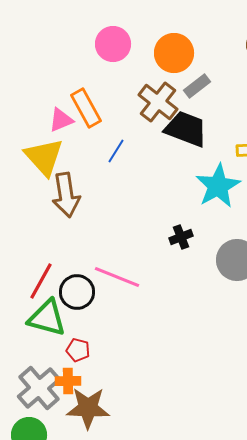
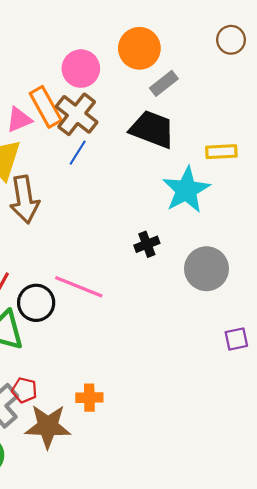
pink circle: (113, 44) -> (81, 69), moved
brown cross: (158, 102) -> (77, 114), moved
red pentagon: (78, 350) -> (24, 390), moved
orange cross: (68, 381) -> (89, 398), moved

